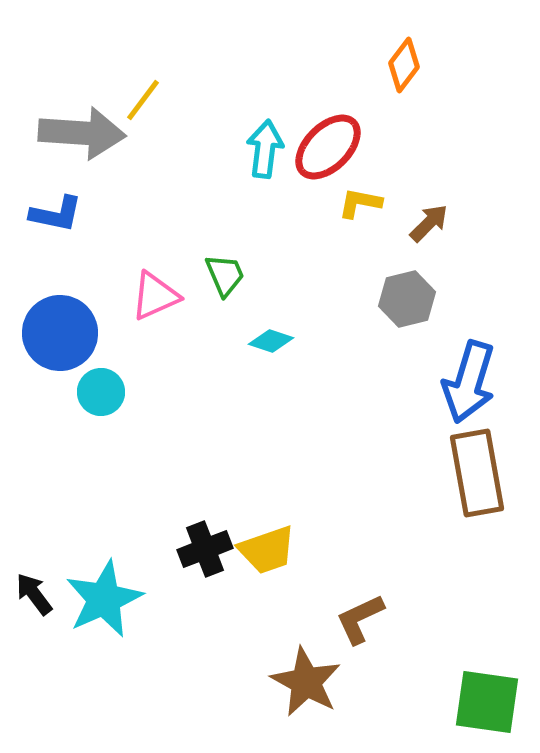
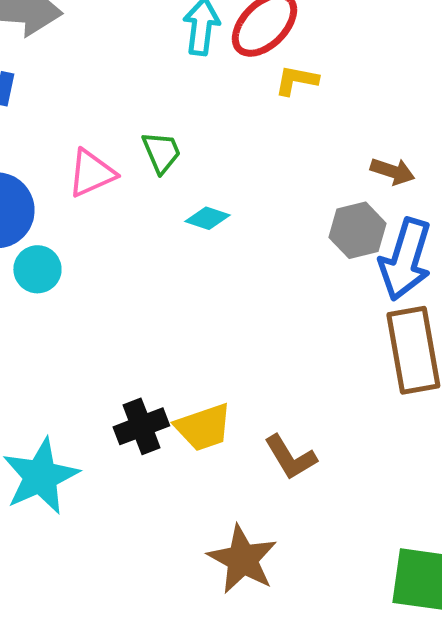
brown arrow: (429, 223) -> (392, 171), moved, turned 63
gray hexagon: (407, 299) -> (357, 230), moved
brown L-shape: (360, 619) -> (290, 457), moved, turned -96

